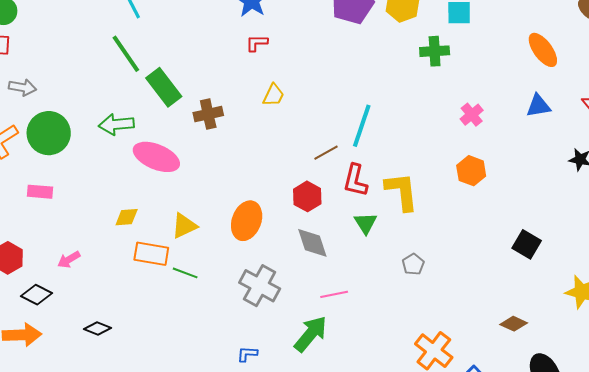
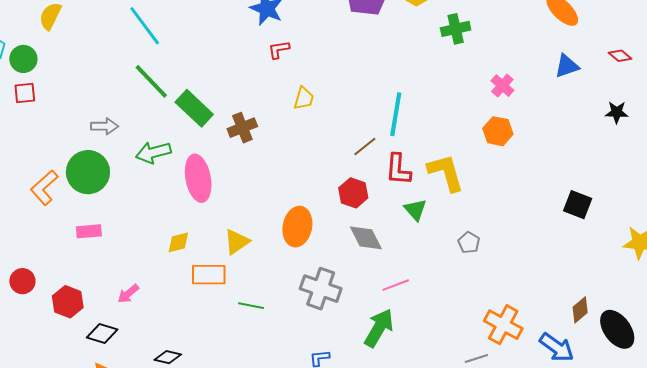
gray arrow: (23, 87) -> (105, 126), moved
pink ellipse: (156, 157) -> (198, 178), turned 66
orange hexagon: (471, 171) -> (498, 131), moved
green line: (185, 273) -> (251, 306), moved
brown diamond: (514, 324) -> (580, 310), moved, turned -56

